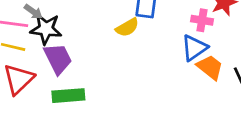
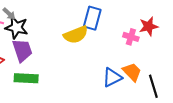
yellow semicircle: (127, 27) -> (76, 35), size x1.4
blue triangle: (194, 48) -> (112, 78), moved

